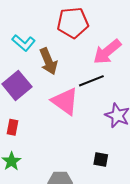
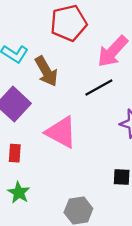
pink triangle: (65, 101) -> (61, 132), moved

